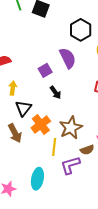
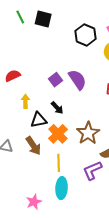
purple semicircle: (68, 58) -> (77, 80), moved
black arrow: (56, 93) -> (57, 108), moved
black triangle: (23, 108) -> (39, 120), turned 48
yellow line: (54, 147) -> (59, 163), moved

